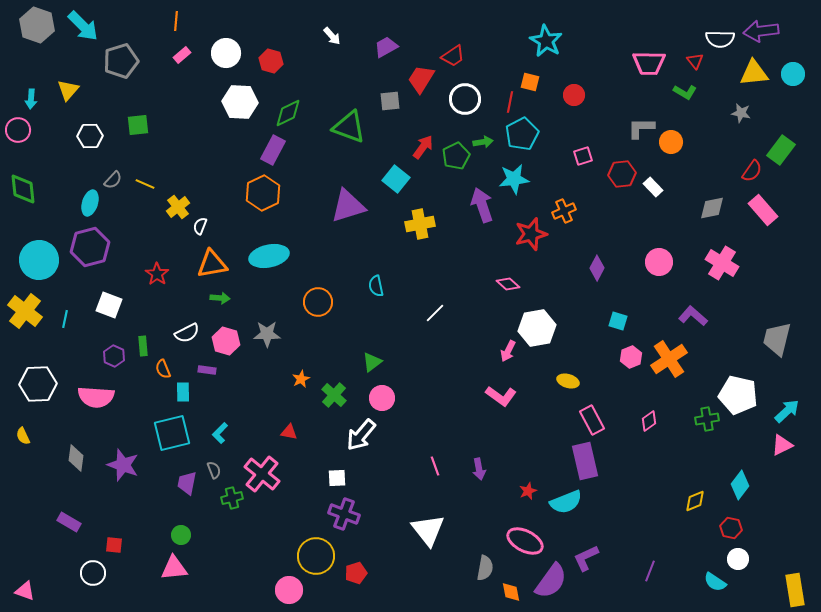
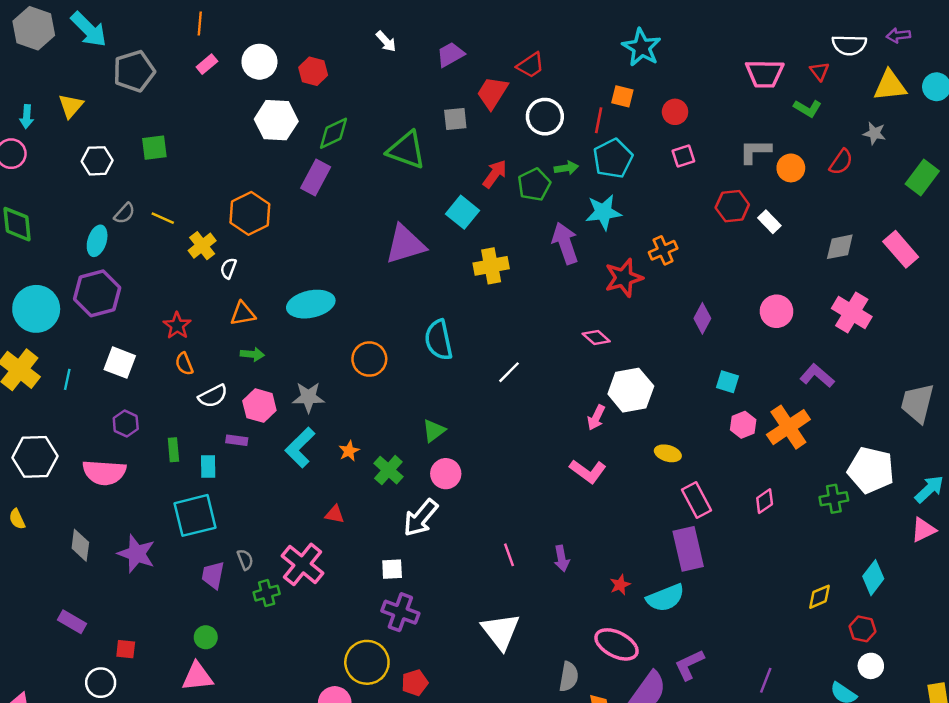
purple arrow: (761, 31) -> (898, 35), size x0.6
pink square: (583, 156) -> (683, 156), moved
red semicircle: (752, 171) -> (841, 162), moved
orange hexagon: (263, 193) -> (250, 213), moved
orange triangle: (212, 264) -> (243, 314), size x0.7
cyan semicircle: (376, 286) -> (439, 340), size x1.6
green rectangle: (143, 346) -> (173, 450), moved
orange semicircle: (163, 369) -> (184, 364), moved
cyan L-shape: (220, 433) -> (300, 447), moved, size x1.6

